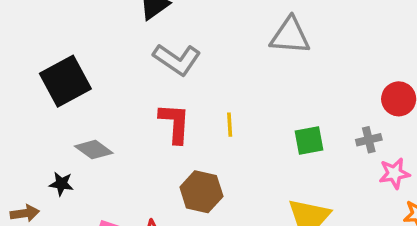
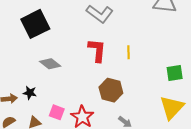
green square: (309, 141) -> (175, 73), moved
black star: (61, 184) -> (30, 93), moved

